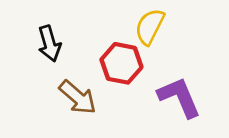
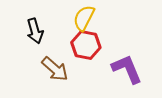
yellow semicircle: (150, 27) -> (84, 18), moved

